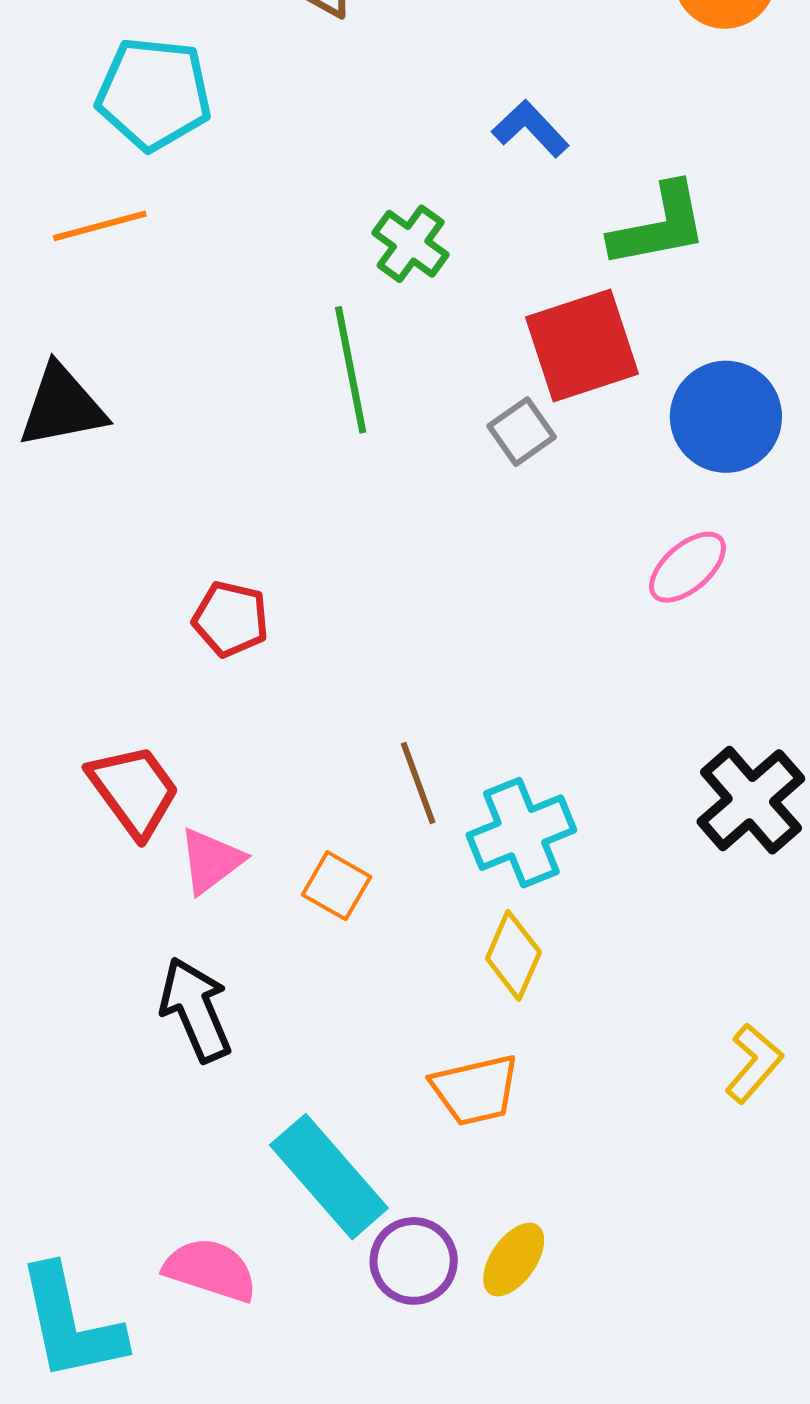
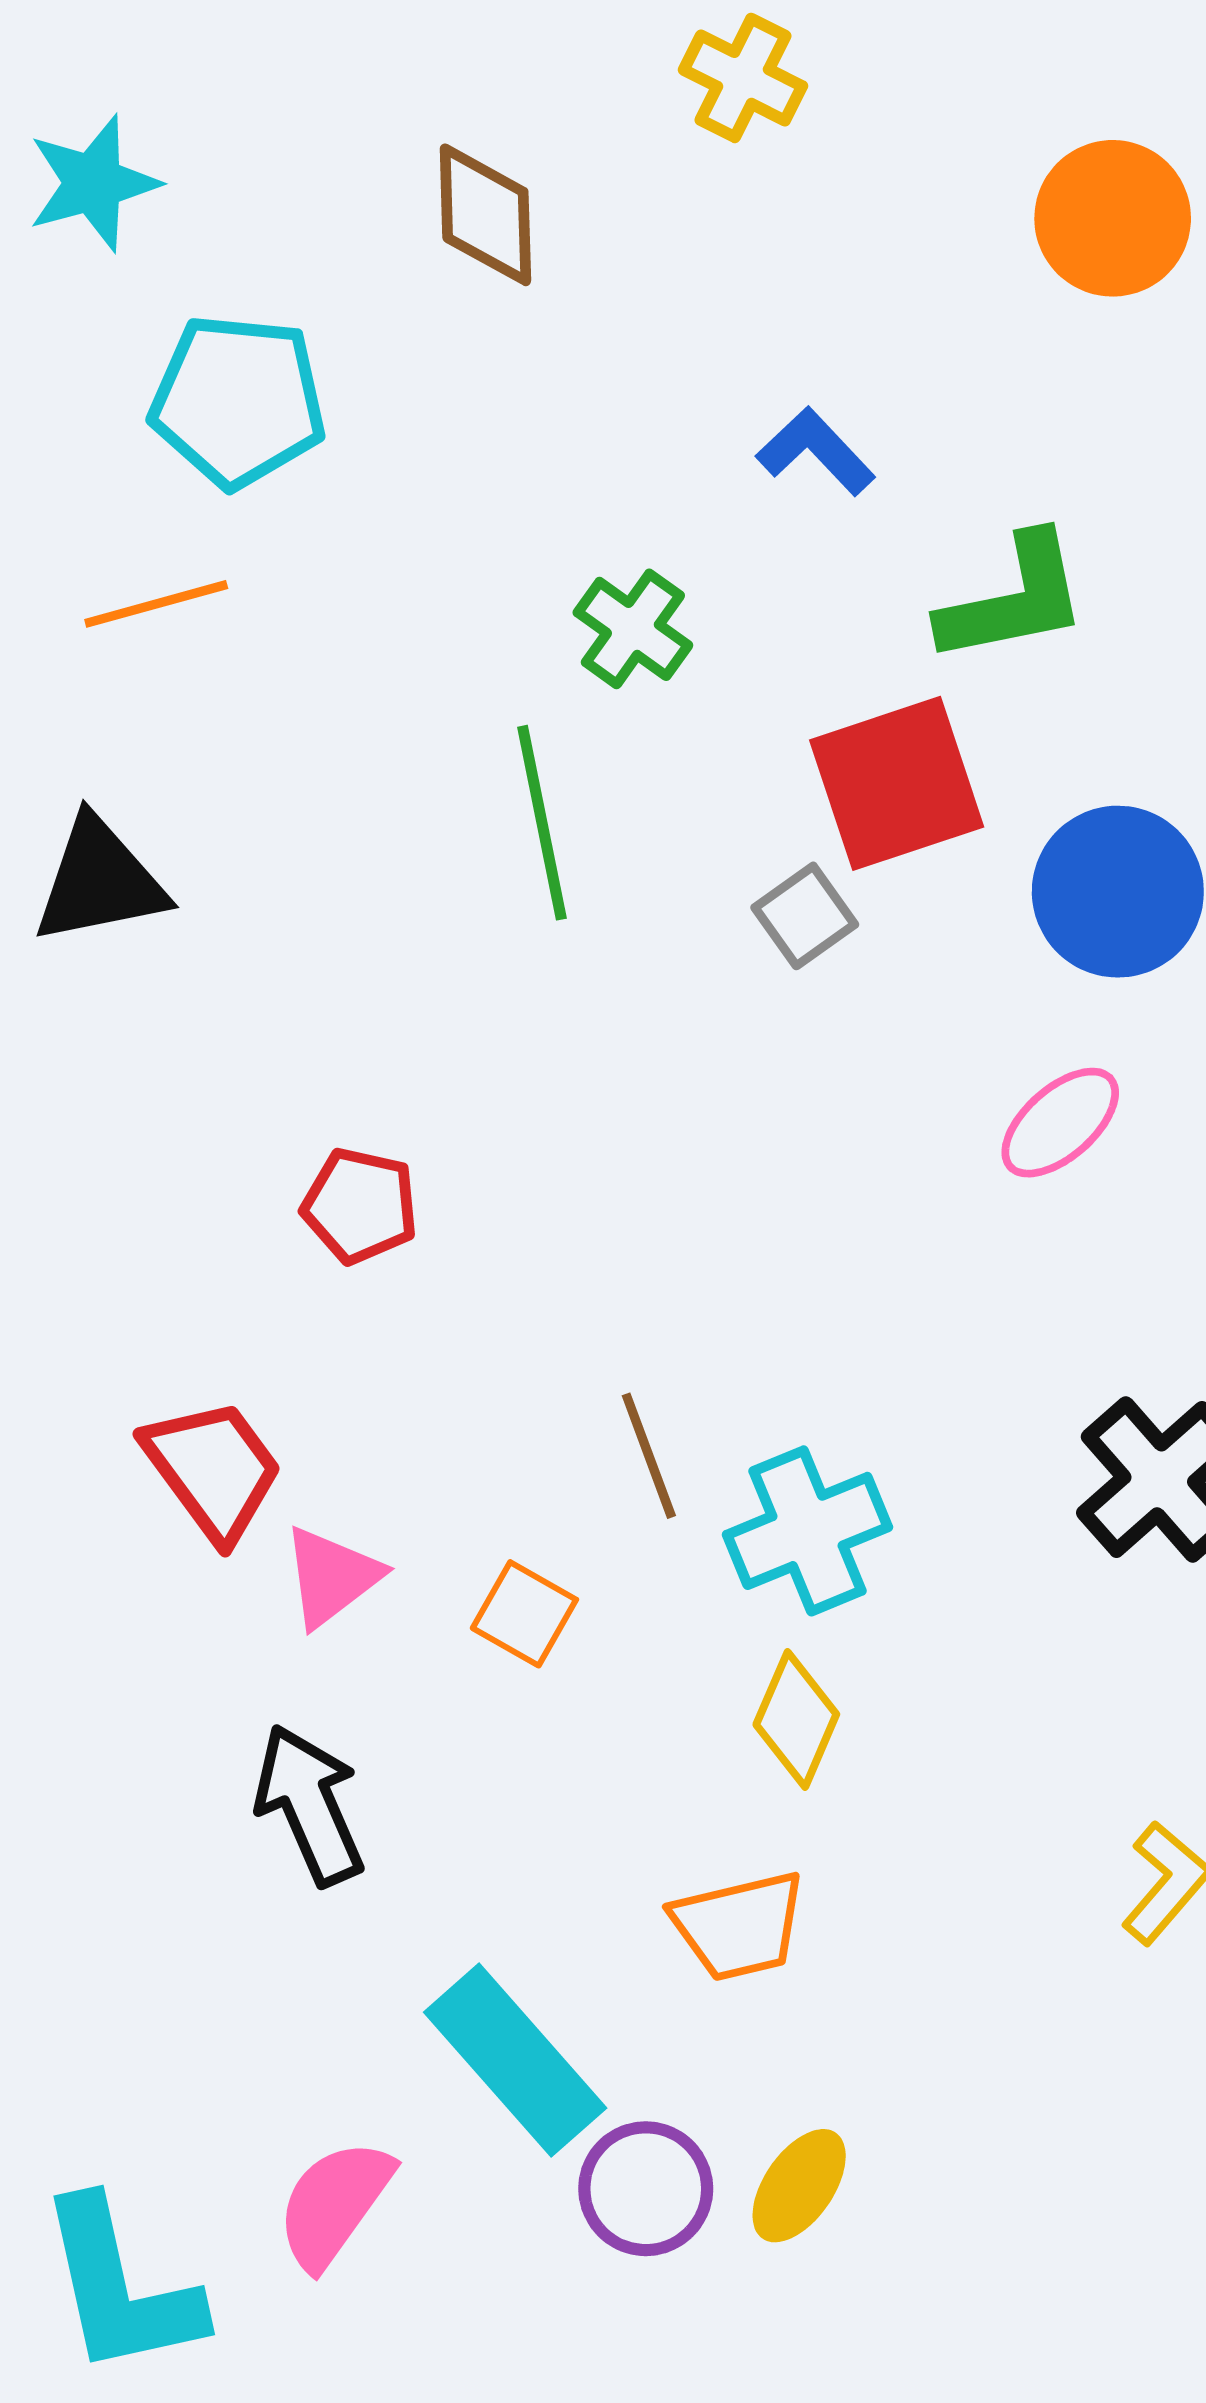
pink semicircle: (210, 1270) -> (334, 2204), turned -72

